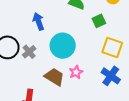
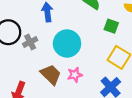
green square: (99, 21) -> (111, 26), turned 32

